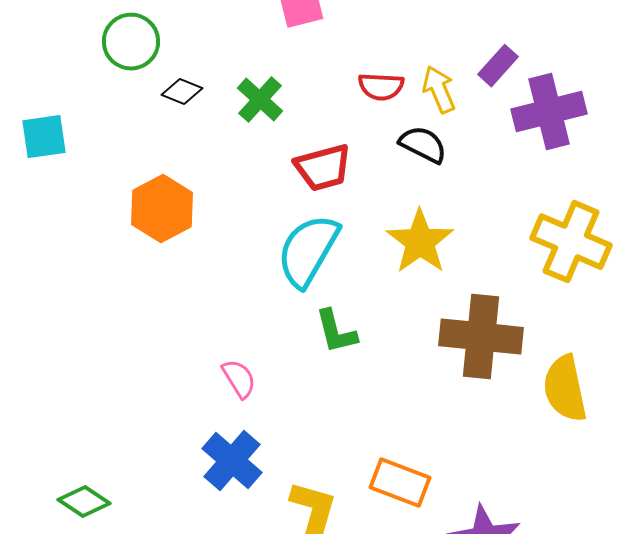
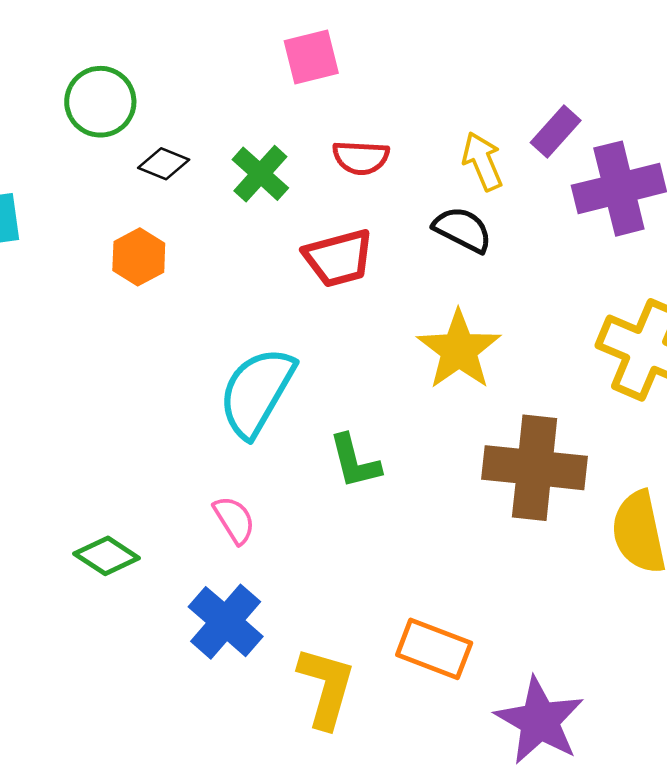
red semicircle: (381, 87) -> (361, 158), moved
orange hexagon: (162, 209) -> (139, 257), moved, size x0.7
cyan semicircle: (308, 251) -> (257, 392), moved
green diamond: (84, 502) -> (107, 556), moved

